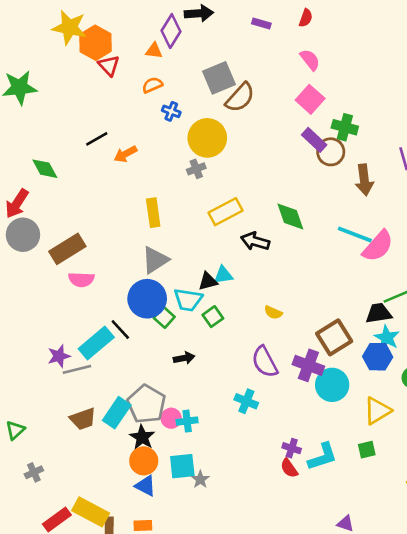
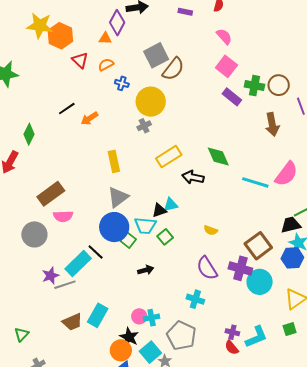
red triangle: (109, 66) -> (80, 60), moved
brown circle: (331, 152) -> (279, 85), moved
green diamond: (45, 169) -> (29, 134), turned 60
cyan line: (355, 234) -> (255, 182), moved
gray circle: (23, 235) -> (34, 234), moved
gray pentagon: (146, 404) -> (181, 336), moved
black star: (142, 437) -> (129, 337), moved
cyan square: (182, 466) -> (150, 352), turned -30

